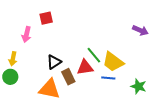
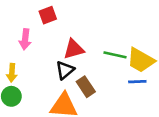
green line: (94, 55) -> (115, 55), turned -30
red triangle: (85, 67) -> (74, 49), moved

